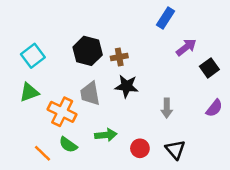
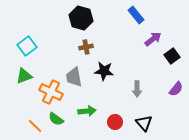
blue rectangle: (166, 18) -> (136, 15), turned -72
black hexagon: (88, 51) -> (81, 18), moved
brown cross: (119, 57) -> (86, 47), moved

